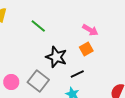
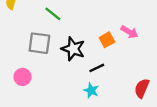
pink arrow: (90, 30) -> (129, 32), moved
gray square: (38, 81) -> (39, 43), moved, turned -30

